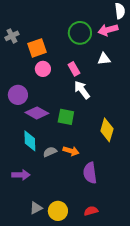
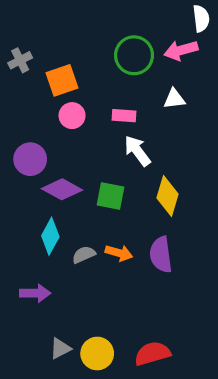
pink rectangle: (74, 69) -> (124, 116), turned -56
yellow diamond: (107, 130) -> (168, 196), moved
cyan diamond: (30, 141) -> (50, 236), turned 30
purple semicircle: (90, 173) -> (161, 255), moved
red semicircle: (91, 211) -> (152, 353), size x1.5

